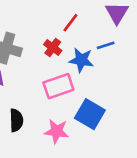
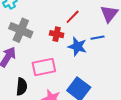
red cross: (53, 47) -> (57, 34), turned -32
pink rectangle: (58, 86) -> (44, 67), moved

